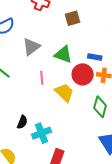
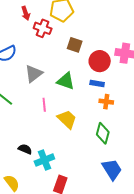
brown square: (72, 18) -> (75, 45), turned 35
red circle: (83, 74) -> (100, 61), moved
black semicircle: (22, 122) -> (25, 149), turned -88

